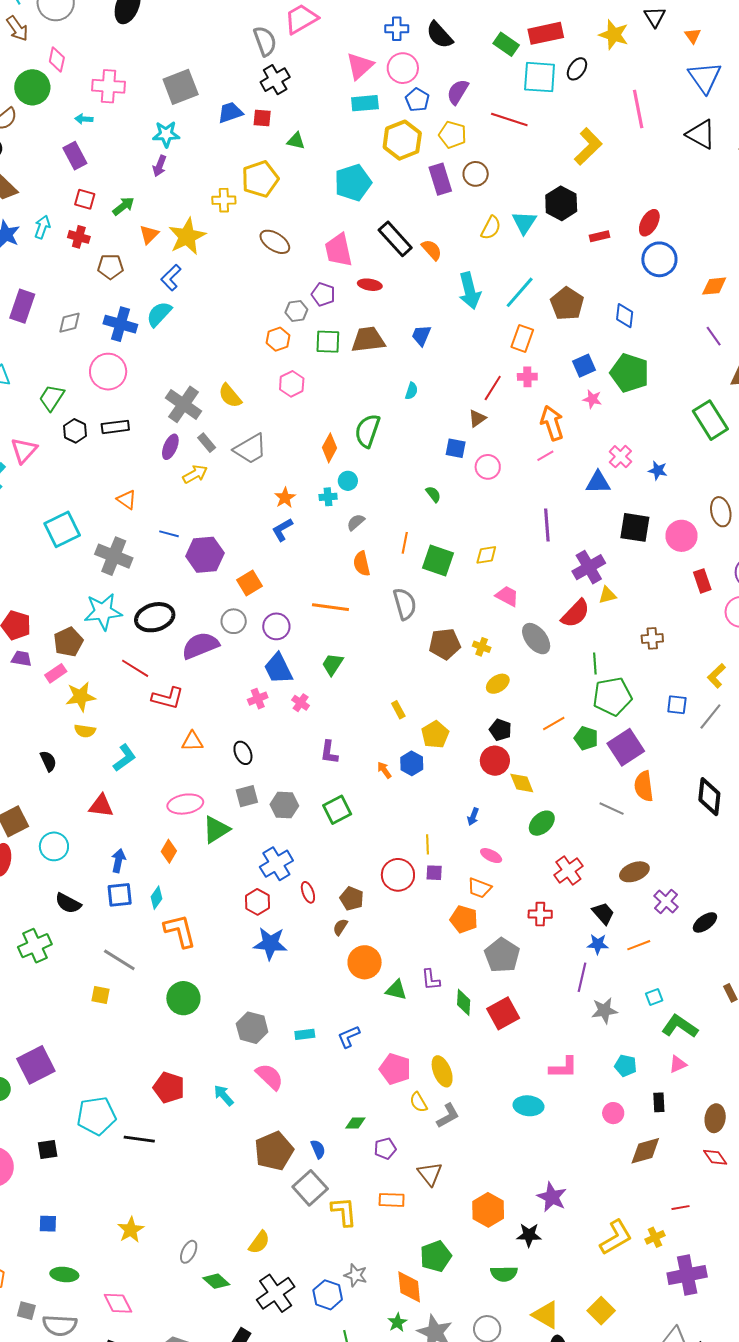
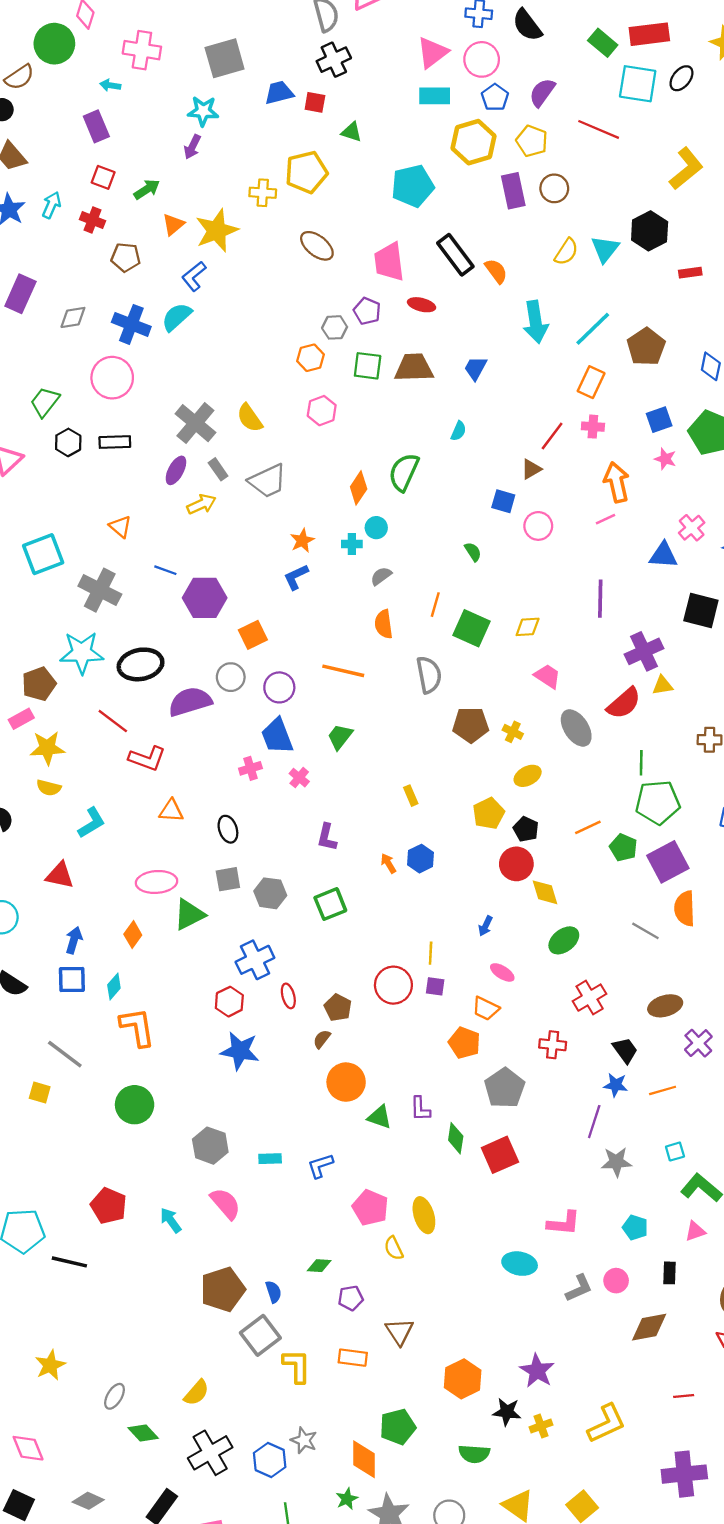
yellow pentagon: (435, 735) -> (489, 813), moved
gray L-shape: (448, 1116) -> (579, 1288), moved
yellow cross: (655, 1237) -> (541, 1426), moved

